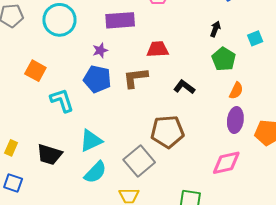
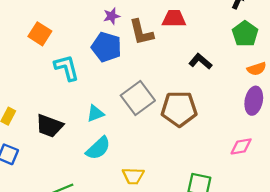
brown L-shape: (135, 78) -> (141, 32), moved, turned -100
orange semicircle: (236, 91) -> (257, 69), turned 42
cyan triangle: (91, 141) -> (95, 113), size x0.7
gray square: (139, 161) -> (138, 98), moved
pink diamond: (226, 163) -> (241, 146), size x0.7

